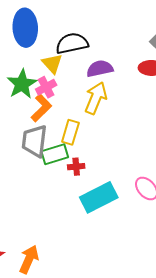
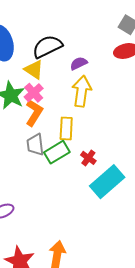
purple semicircle: (100, 69) -> (79, 63), size x0.7
gray trapezoid: (34, 141) -> (35, 145), size x0.7
red cross: (76, 167) -> (88, 158), moved, turned -35

